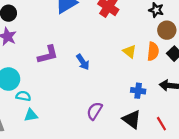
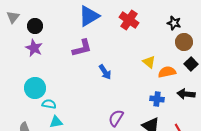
orange semicircle: (153, 51) -> (167, 72), moved, turned -108
purple L-shape: (48, 55) -> (82, 48), moved

